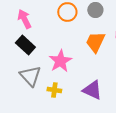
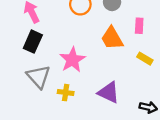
orange trapezoid: (95, 42) -> (112, 38), turned -55
black rectangle: (25, 45) -> (33, 42), turned 72

